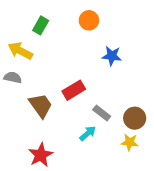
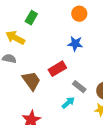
orange circle: (89, 20) -> (79, 14), moved
blue star: (112, 56) -> (75, 44), moved

